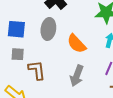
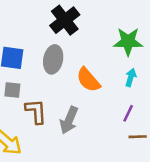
gray arrow: (77, 76) -> (69, 120), moved

